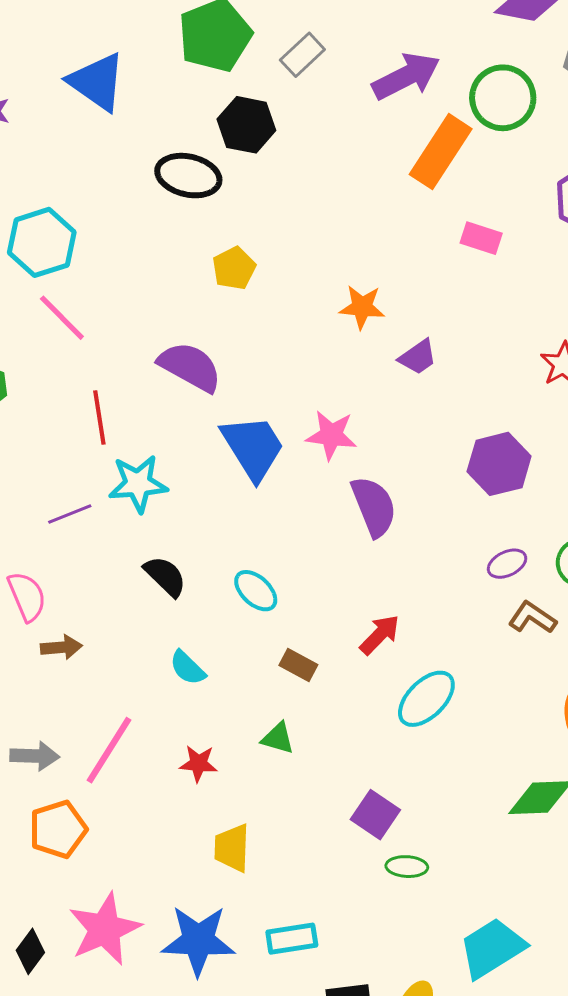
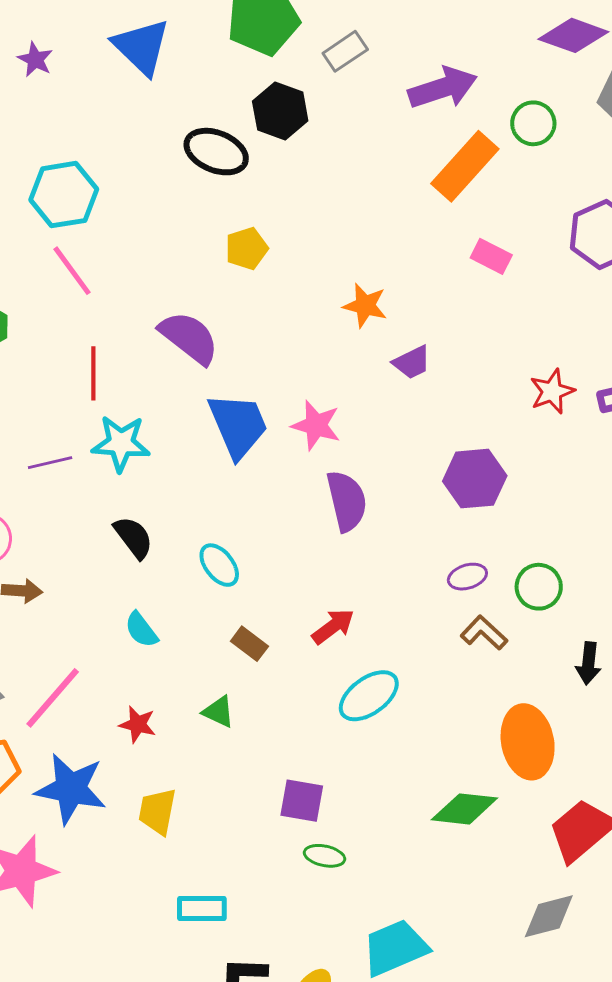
green circle: (503, 98) -> (533, 123), size x0.7
purple square: (375, 815) -> (302, 801), turned -33
blue star: (198, 940) -> (71, 789), moved

